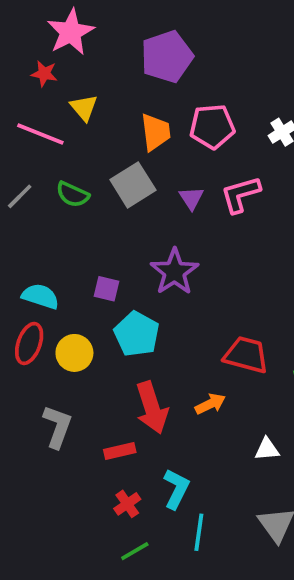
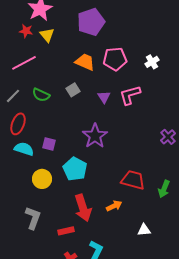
yellow triangle: (84, 108) -> (47, 35), moved
orange trapezoid: (156, 132) -> (85, 62), turned -60
pink line: (40, 134) -> (24, 63), turned -50
gray square: (133, 185) -> (73, 90), size x0.6
purple square: (106, 289) -> (49, 144), moved
red ellipse: (29, 343) -> (18, 124), moved

